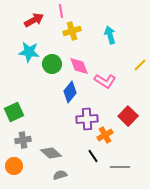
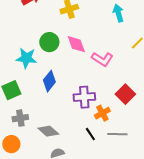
cyan arrow: (110, 35) -> (118, 13), moved
cyan star: (29, 52) -> (26, 58), moved
blue diamond: (70, 92) -> (49, 81), moved
gray line: (120, 167) -> (117, 134), moved

